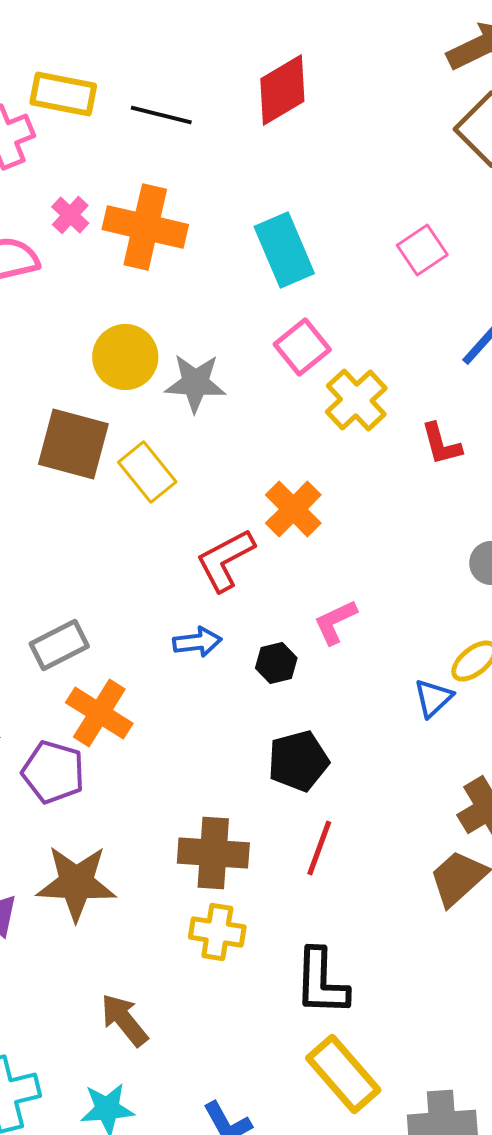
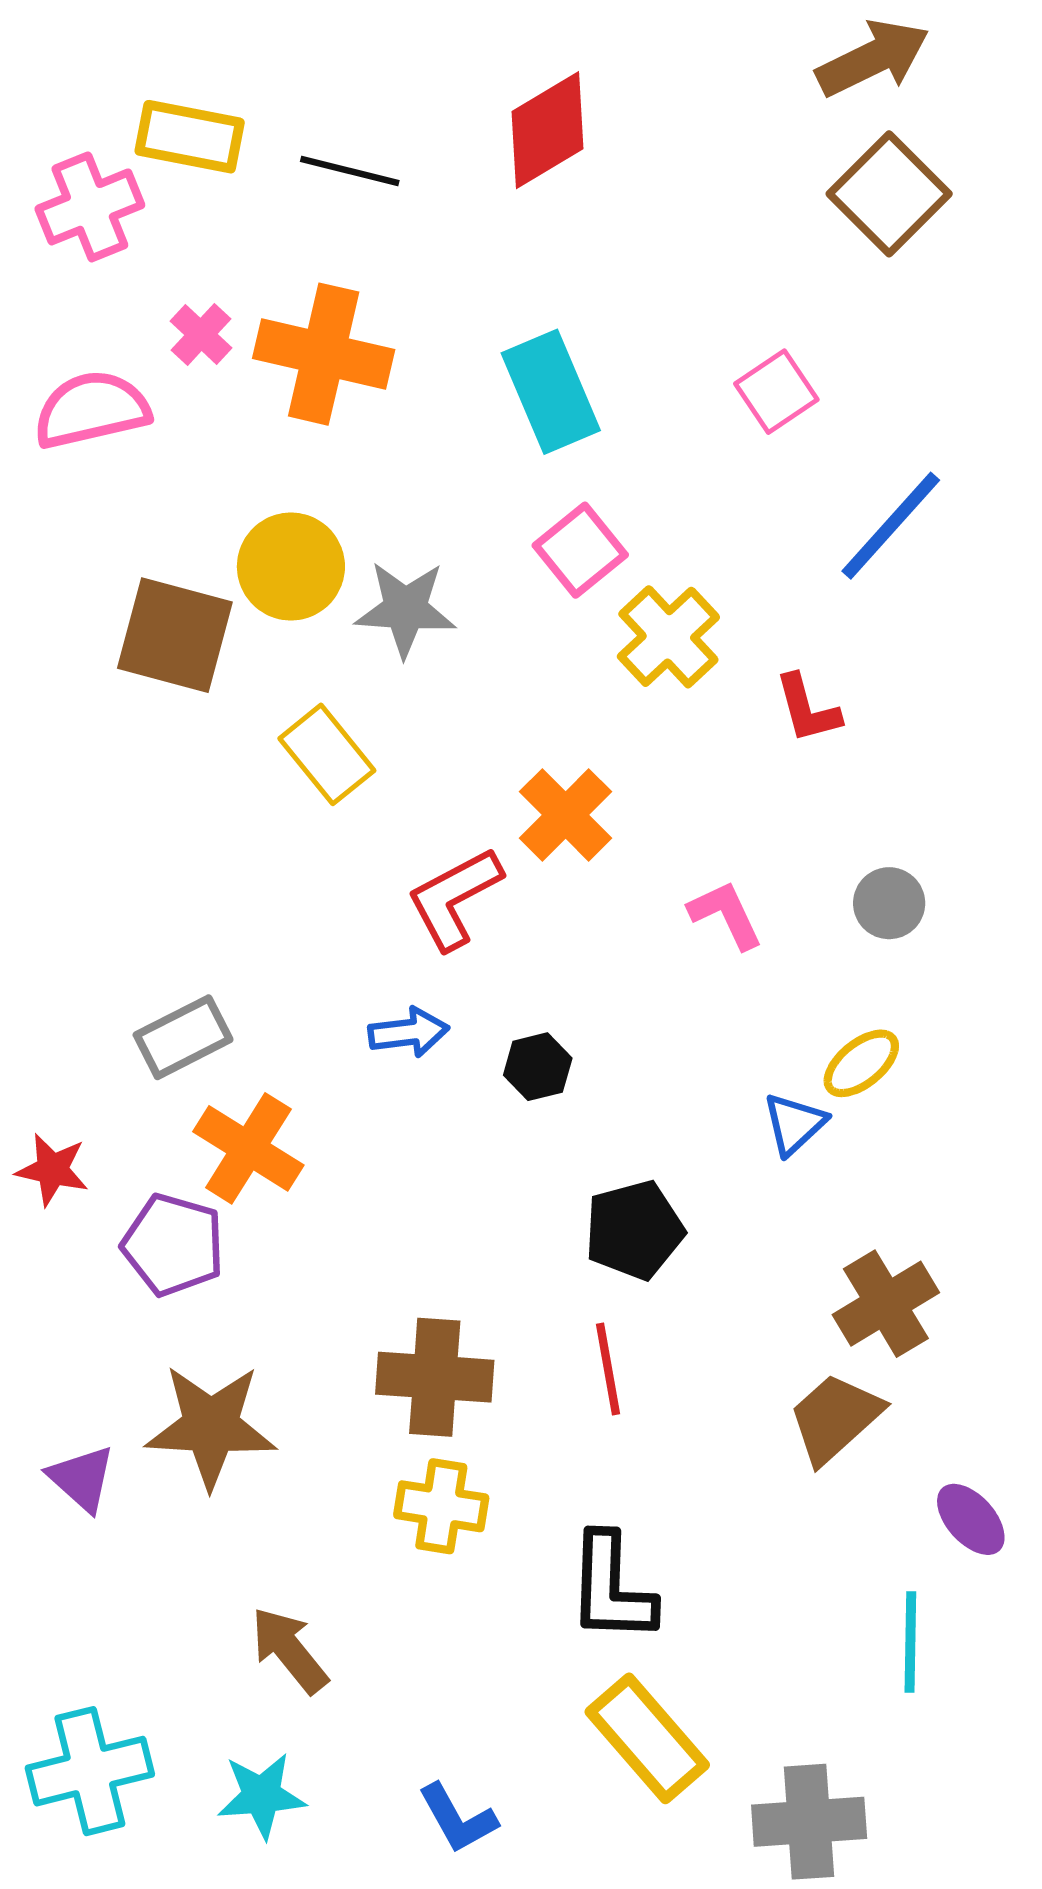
brown square: (73, 444) -> (175, 635), moved
pink L-shape: (335, 622) -> (726, 915), moved, turned 90
black pentagon: (298, 761) -> (634, 1230), moved
red line: (319, 848) -> (608, 1369), turned -30

